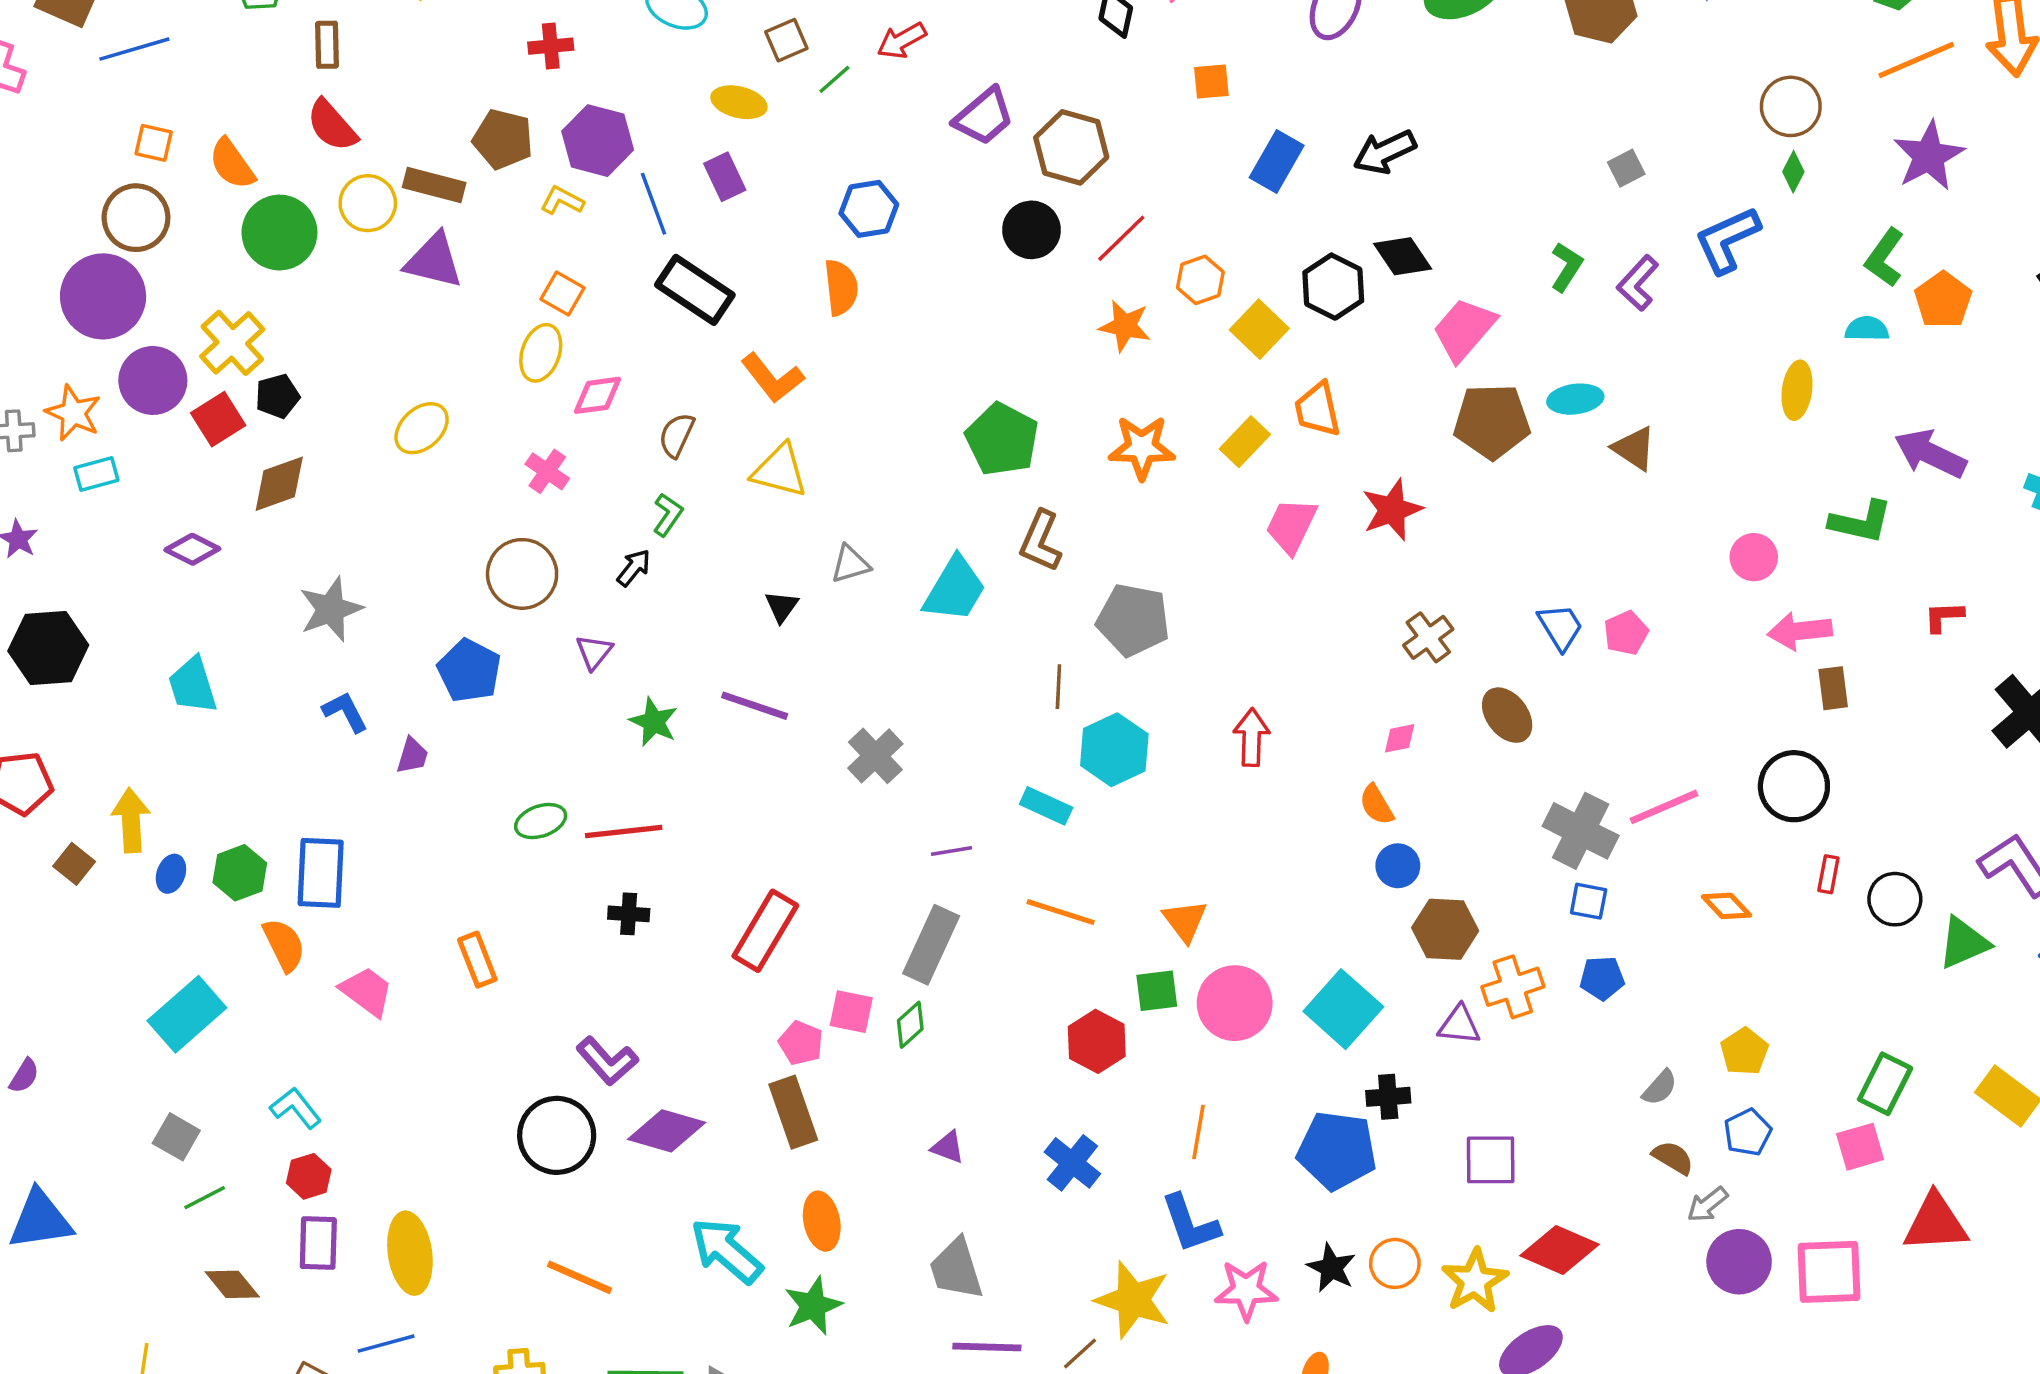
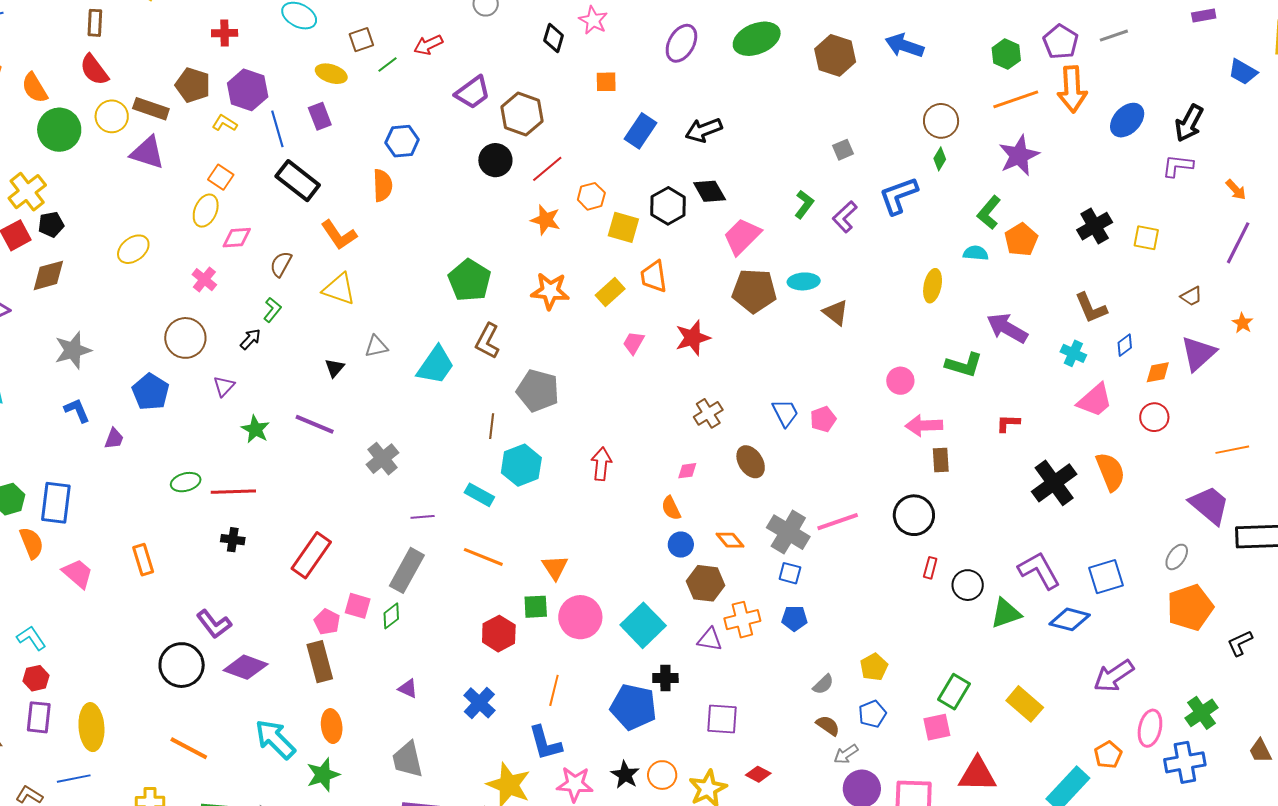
yellow square: (1259, 329) -> (623, 227), turned -32
pink trapezoid: (1291, 526) -> (633, 343), size x0.7
orange diamond: (1726, 906) -> (730, 540), moved
red diamond: (1560, 1250) -> (758, 774), size x0.6

